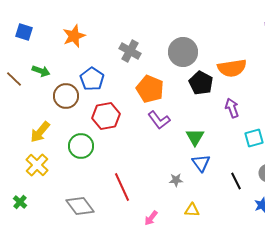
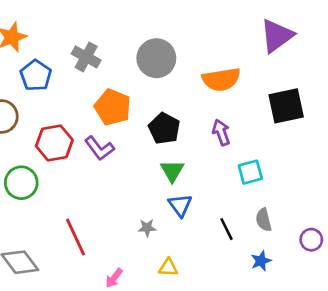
blue pentagon: (92, 79) -> (36, 75), moved
black pentagon: (201, 83) -> (164, 128), moved
purple L-shape: (159, 120) -> (99, 148), moved

